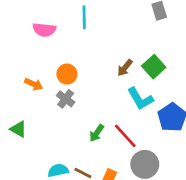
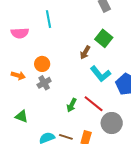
green square: (154, 67) -> (104, 38), moved
gray cross: (66, 99) -> (44, 83), turned 32
green triangle: (18, 129) -> (21, 116), moved

